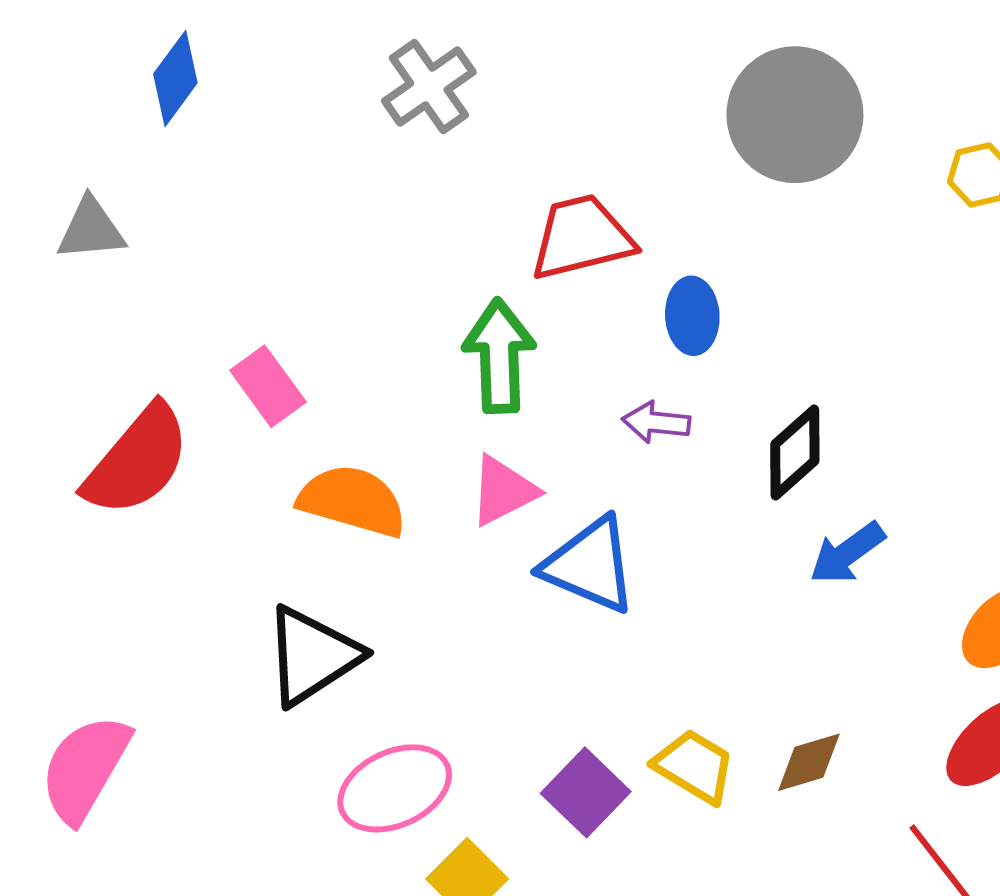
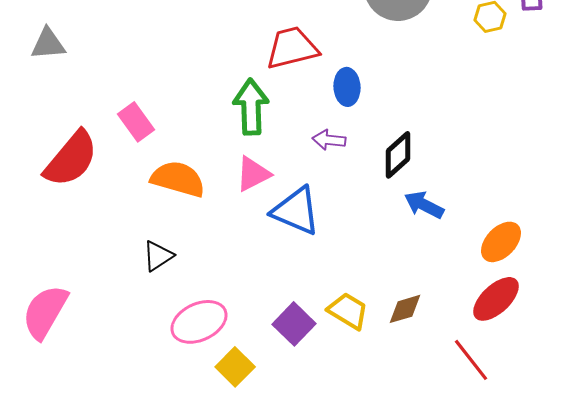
blue arrow: (847, 553) -> (424, 205), turned 63
black triangle: (312, 656) -> (158, 256), size x0.6

